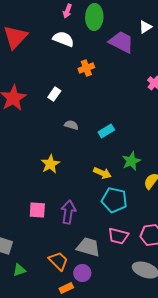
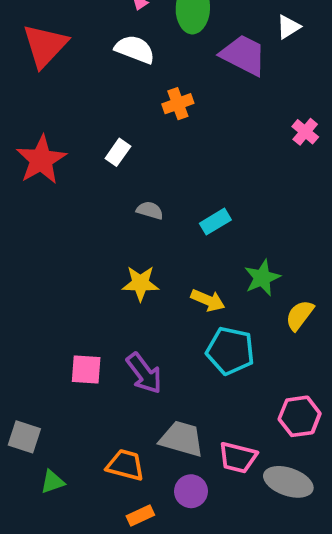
yellow star: (50, 164) -> (140, 283), moved, turned 30
purple arrow: (68, 212) -> (144, 373), turned 135
pink trapezoid: (118, 236) -> (238, 458), moved
orange trapezoid: (58, 261) -> (125, 465), turned -30
purple circle: (82, 273) -> (191, 491), moved

